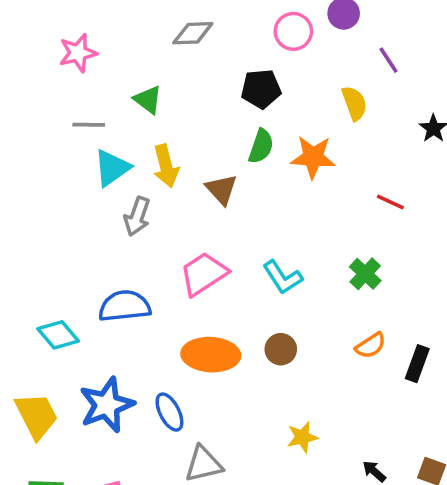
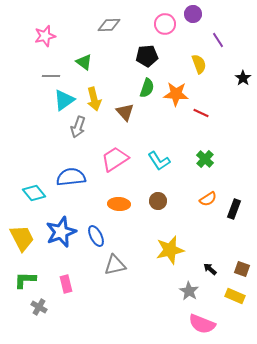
red line: (390, 202) -> (201, 113), moved
orange ellipse: (211, 355) -> (119, 204), size x0.7
yellow star: (302, 437) -> (170, 250), size x1.6

